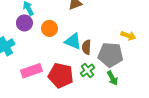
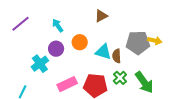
purple circle: (24, 23) -> (56, 49), moved
gray pentagon: (110, 55) -> (138, 43), moved
green arrow: (112, 78) -> (144, 82), size x1.6

